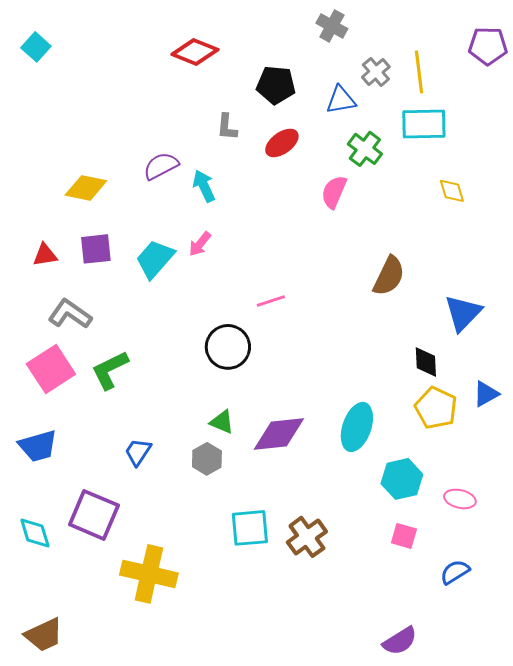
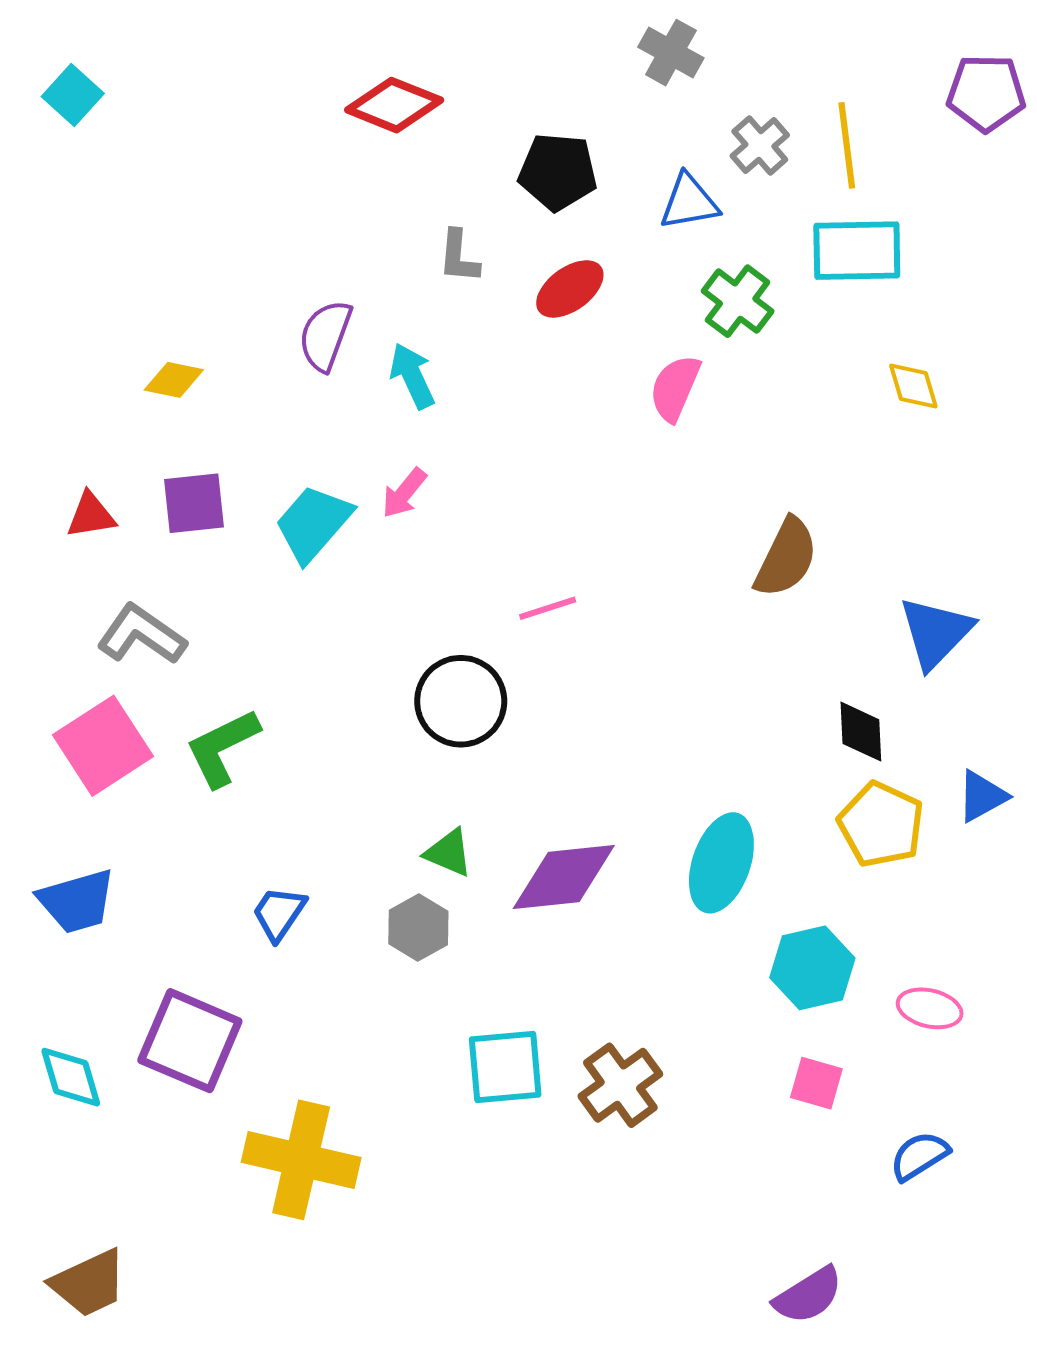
purple semicircle: (161, 166) -> (325, 335), turned -42
yellow diamond: (86, 188) -> (174, 380), size x0.7

